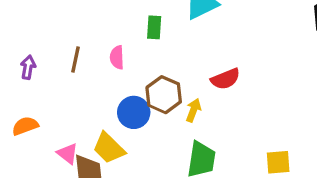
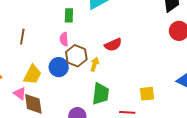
pink semicircle: (117, 57) -> (64, 39), moved
yellow trapezoid: (109, 148) -> (32, 75), moved, turned -105

